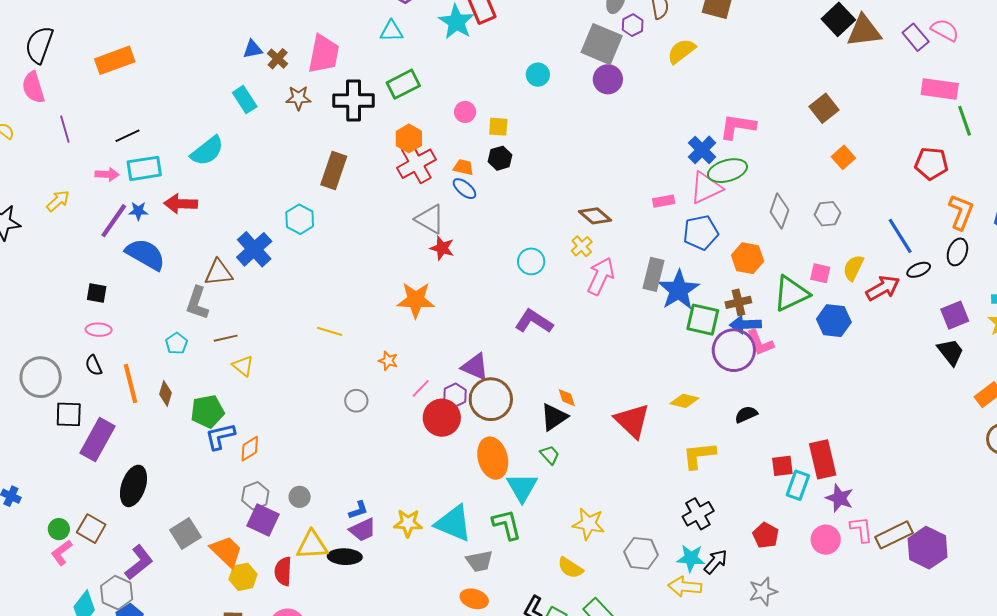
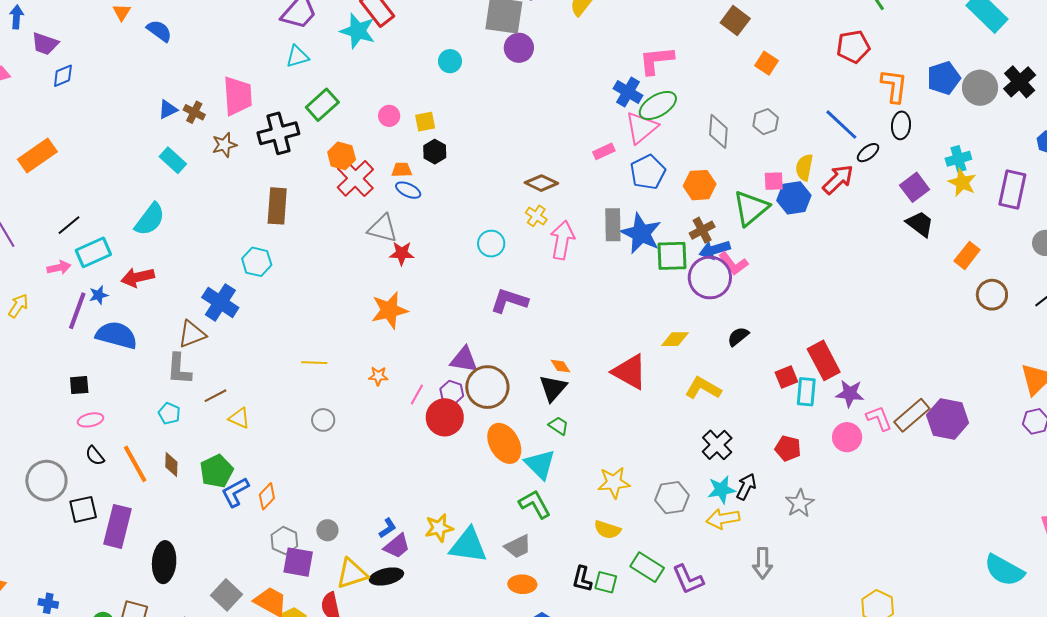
blue hexagon: (834, 321) -> (794, 198), moved
gray circle: (356, 401) -> (323, 420), moved
yellow L-shape: (699, 455) -> (703, 388), turned 51
cyan triangle: (453, 523) -> (468, 545), moved

